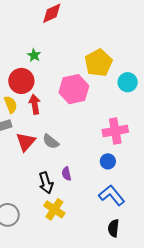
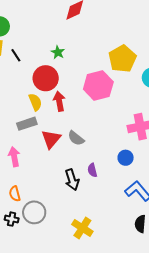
blue circle: (108, 161) -> (126, 158), moved
yellow cross: (54, 209) -> (82, 228), moved

